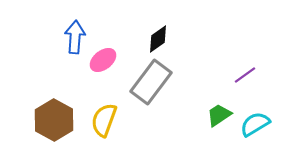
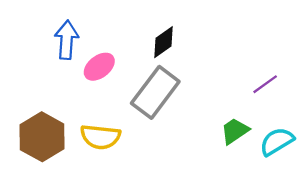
yellow semicircle: (104, 120) -> (100, 137), turned -104

